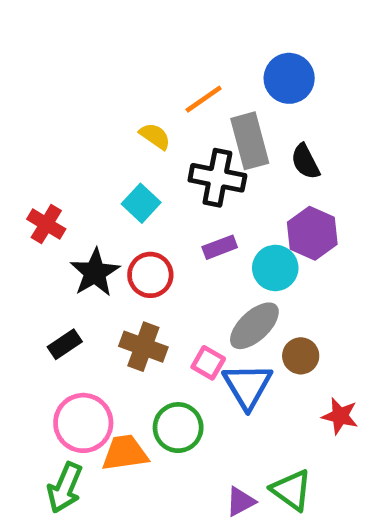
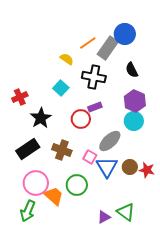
gray rectangle: (250, 141) -> (108, 48), moved, turned 50
red cross: (46, 224) -> (20, 97), turned 35
cyan circle: (275, 268) -> (134, 121), moved
red circle: (150, 275) -> (81, 119), moved
black rectangle: (65, 344) -> (28, 149), size x1.6
brown circle: (301, 356) -> (130, 167), moved
red star: (340, 416) -> (147, 170), moved
orange trapezoid: (125, 453) -> (54, 196), turned 50

